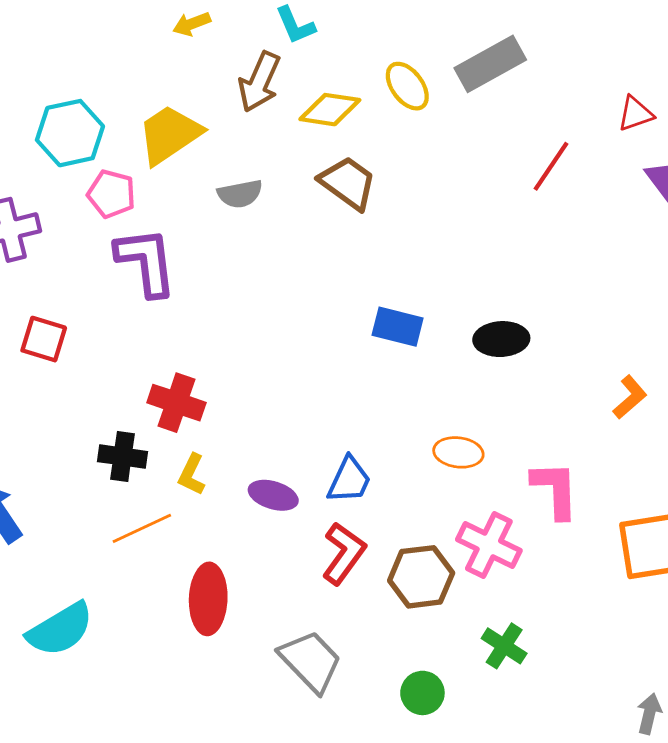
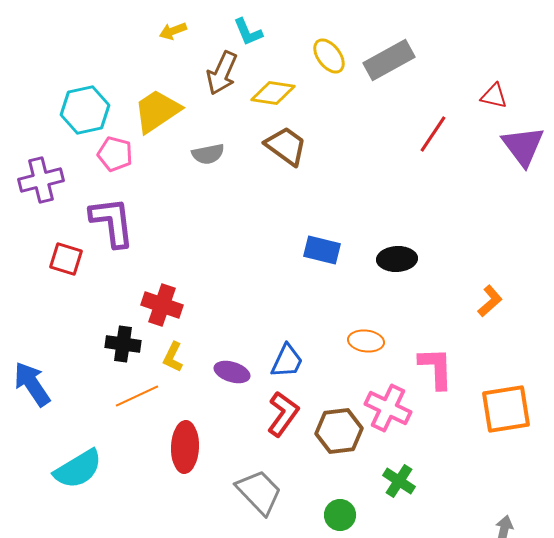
yellow ellipse: (407, 86) -> (329, 56), moved
red triangle: (635, 114) -> (494, 96), turned 32
purple L-shape: (146, 262) -> (112, 222), moved

